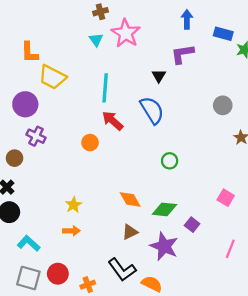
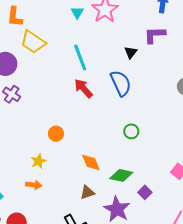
cyan line: (105, 88) -> (80, 58), turned -32
orange circle: (90, 143) -> (56, 134), moved

